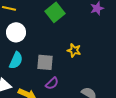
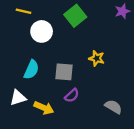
white circle: (16, 32) -> (42, 31), moved

